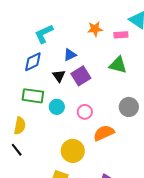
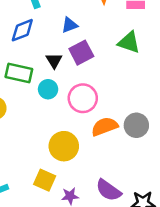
black triangle: (59, 76) -> (54, 61), moved
gray circle: (129, 107) -> (136, 125), moved
pink circle: (85, 112) -> (83, 98), size x1.5

